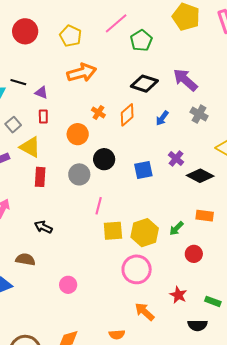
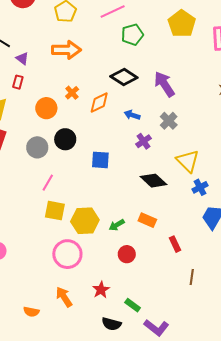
blue arrow: (162, 118) -> (132, 115), turned 56
purple cross: (176, 158) -> (143, 141), moved

